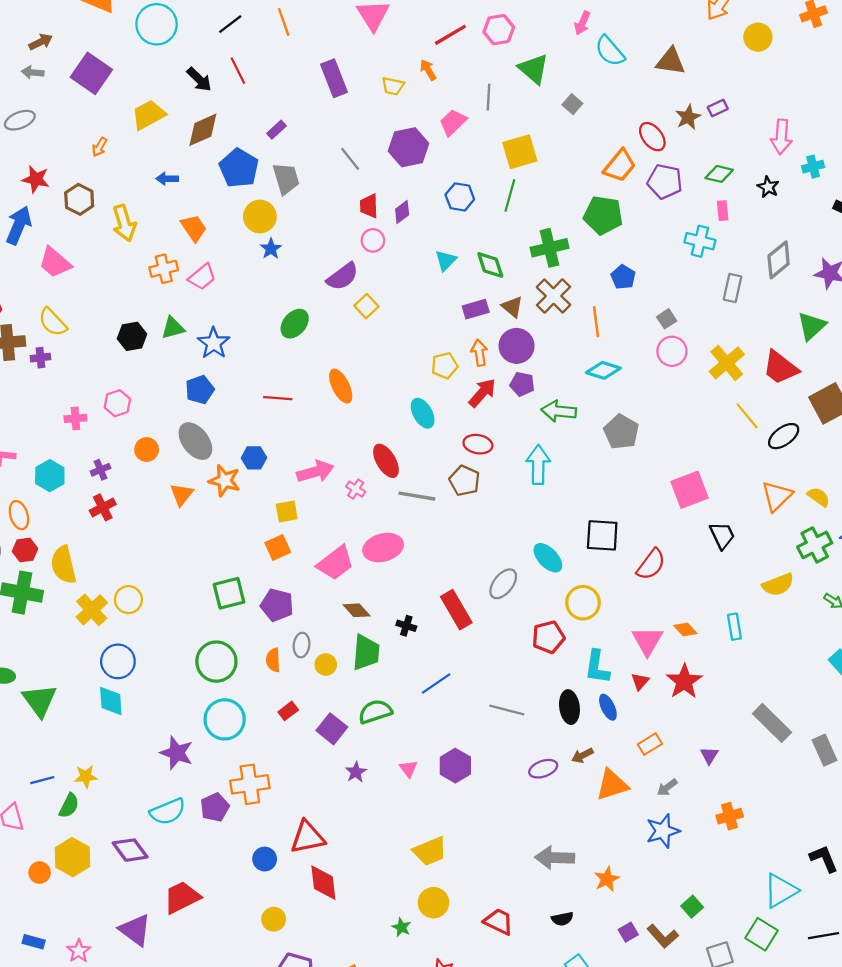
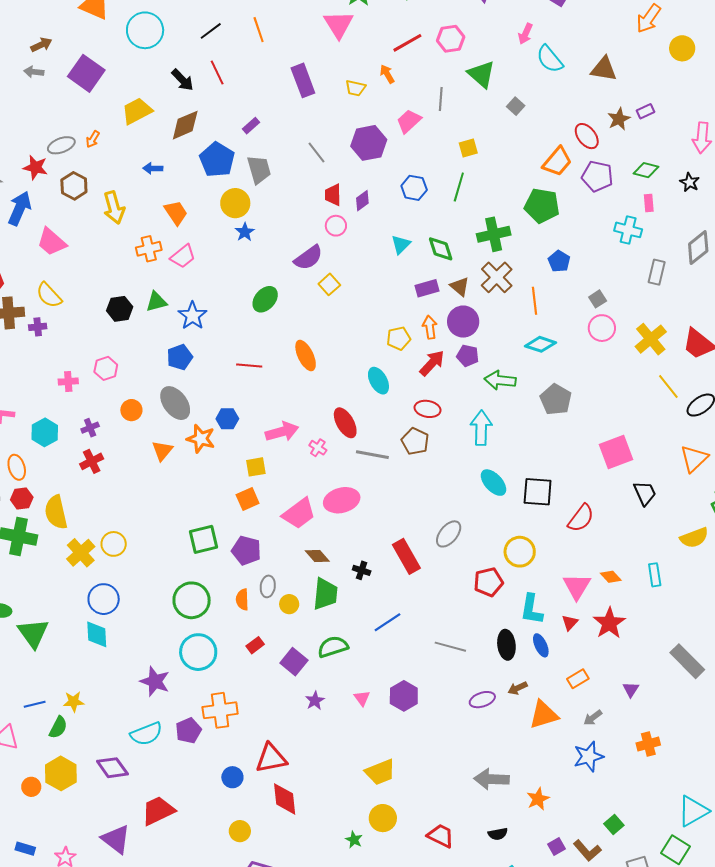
gray ellipse: (20, 120) -> (61, 145), moved
yellow square: (520, 152) -> (468, 148), size x0.6
cyan ellipse: (548, 558) -> (494, 483), moved

